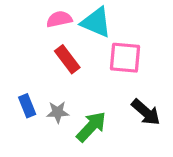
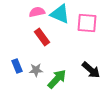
pink square: (125, 58) -> (87, 23), moved

